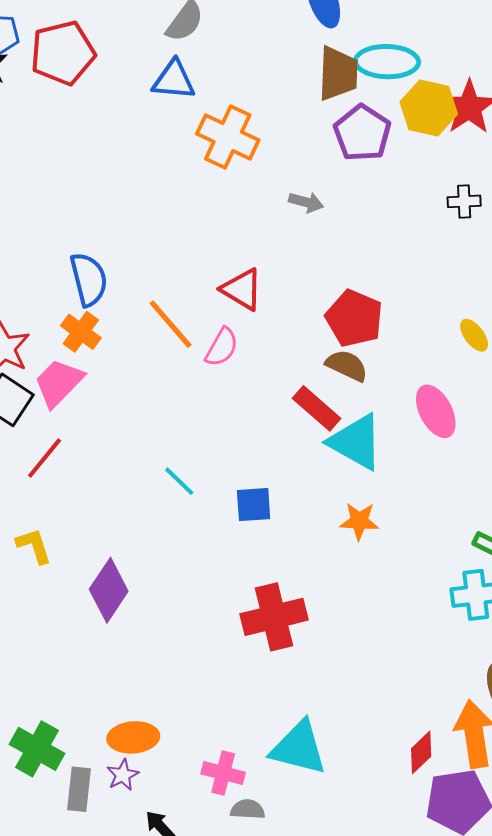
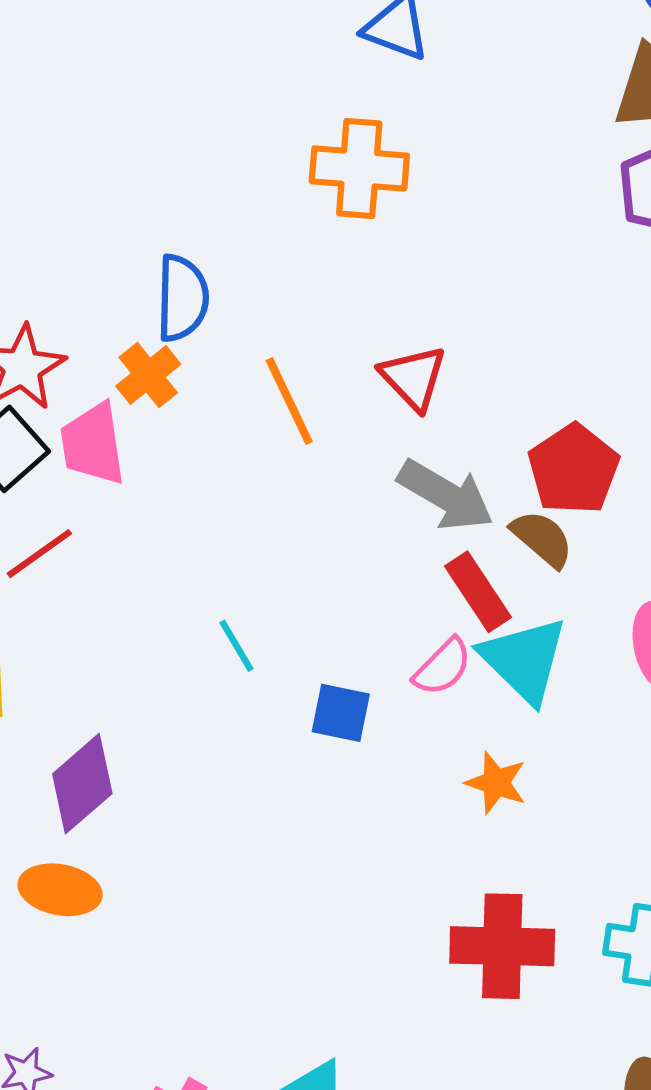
orange cross: (228, 137) -> (359, 168), moved, turned -36
gray arrow: (306, 202) -> (446, 495), moved, size x1.8
pink semicircle: (222, 347) -> (443, 667), moved
pink trapezoid: (59, 383) -> (93, 444), turned -68
red cross: (274, 617) -> (502, 946), moved
orange ellipse: (133, 737) -> (60, 890), moved

